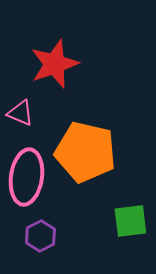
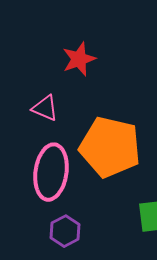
red star: (54, 64) -> (79, 59), size x0.7

